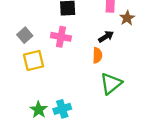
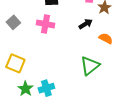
orange semicircle: (97, 55) -> (106, 38), moved, turned -64
yellow square: (34, 60) -> (15, 63), moved, turned 36

